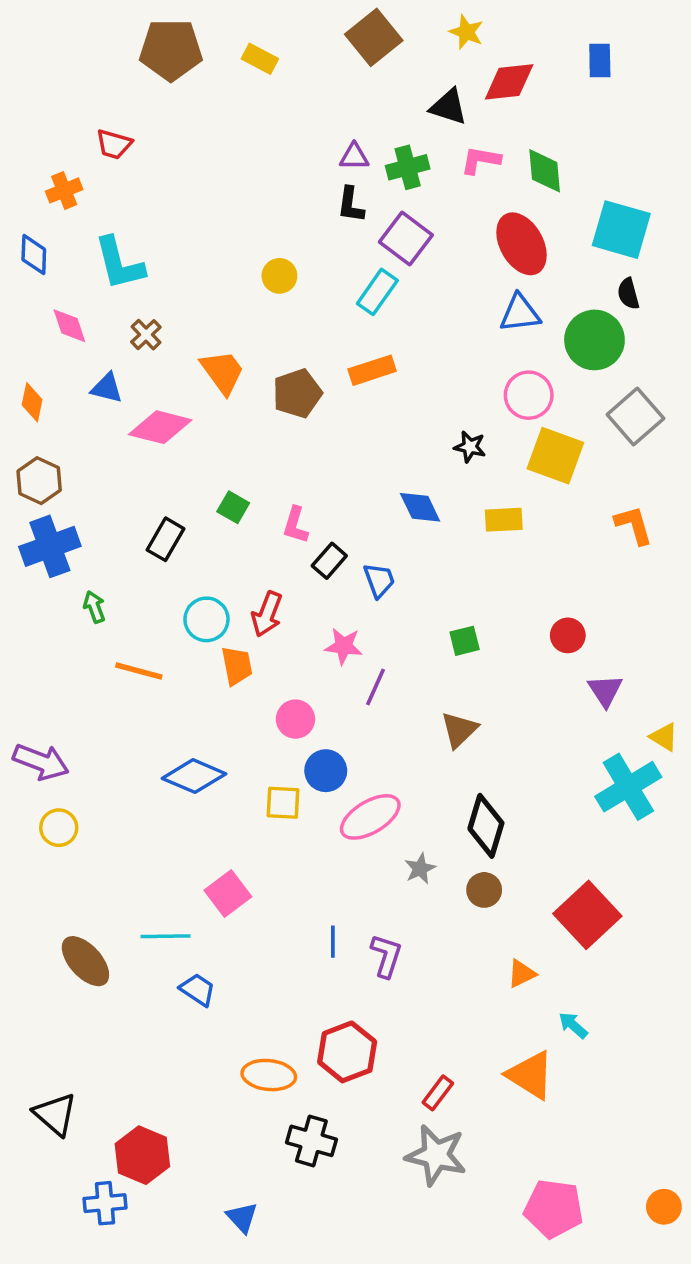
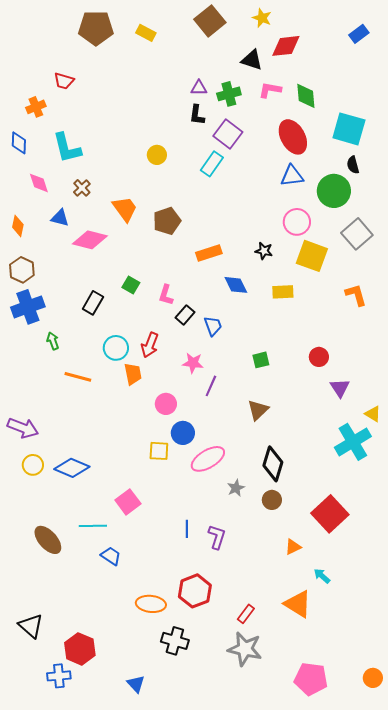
blue rectangle: (600, 61) -> (359, 34), moved, turned 54
orange rectangle: (372, 370) -> (209, 253), moved
blue diamond: (194, 776) -> (72, 468), moved

